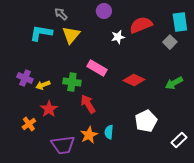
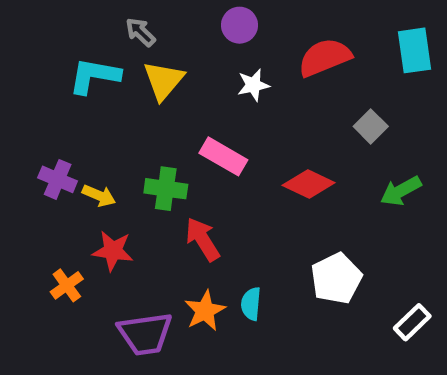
white star: (118, 37) -> (253, 85), moved
gray square: (170, 42) -> (371, 126), moved
yellow arrow: (43, 85) -> (99, 196), turned -136
red star: (49, 109) -> (113, 251), turned -30

